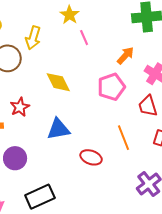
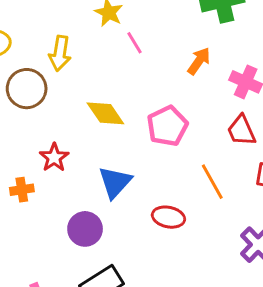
pink pentagon: (111, 87) -> (167, 126), moved
blue triangle: (58, 129) -> (115, 182), turned -30
purple circle: (15, 158) -> (85, 229), moved

